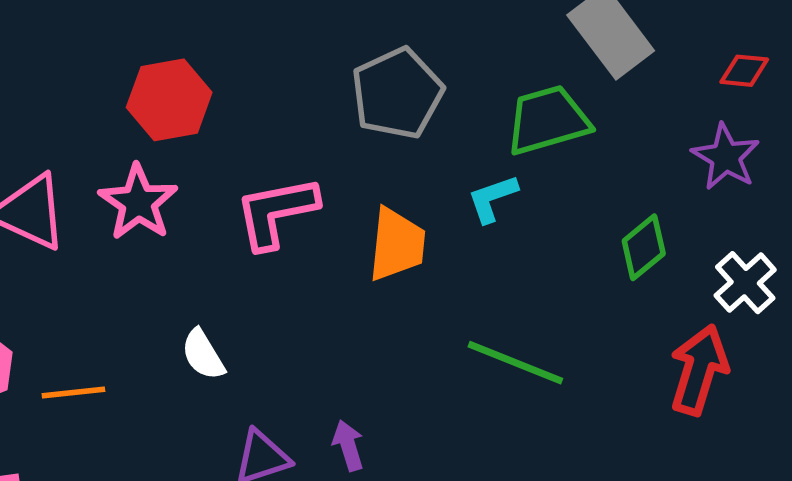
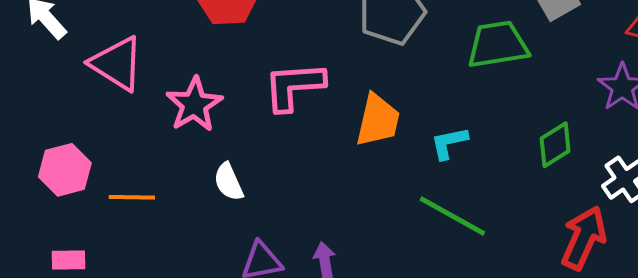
cyan L-shape: (492, 198) -> (449, 143), moved
pink star: (138, 202) -> (194, 105), moved

